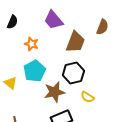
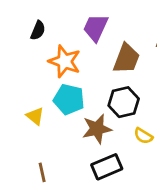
purple trapezoid: (53, 20) -> (96, 28), turned 65
orange star: (31, 44) -> (65, 61), size x1.6
cyan pentagon: (34, 71) -> (69, 99), turned -30

